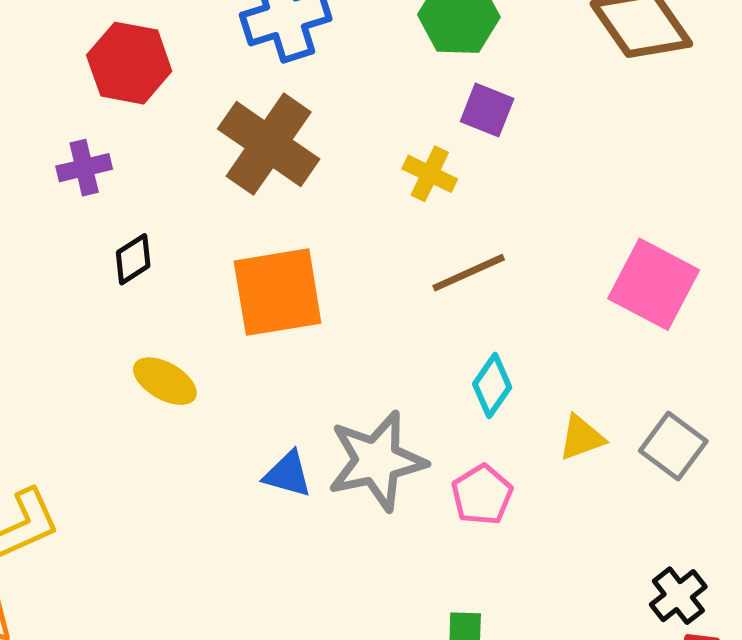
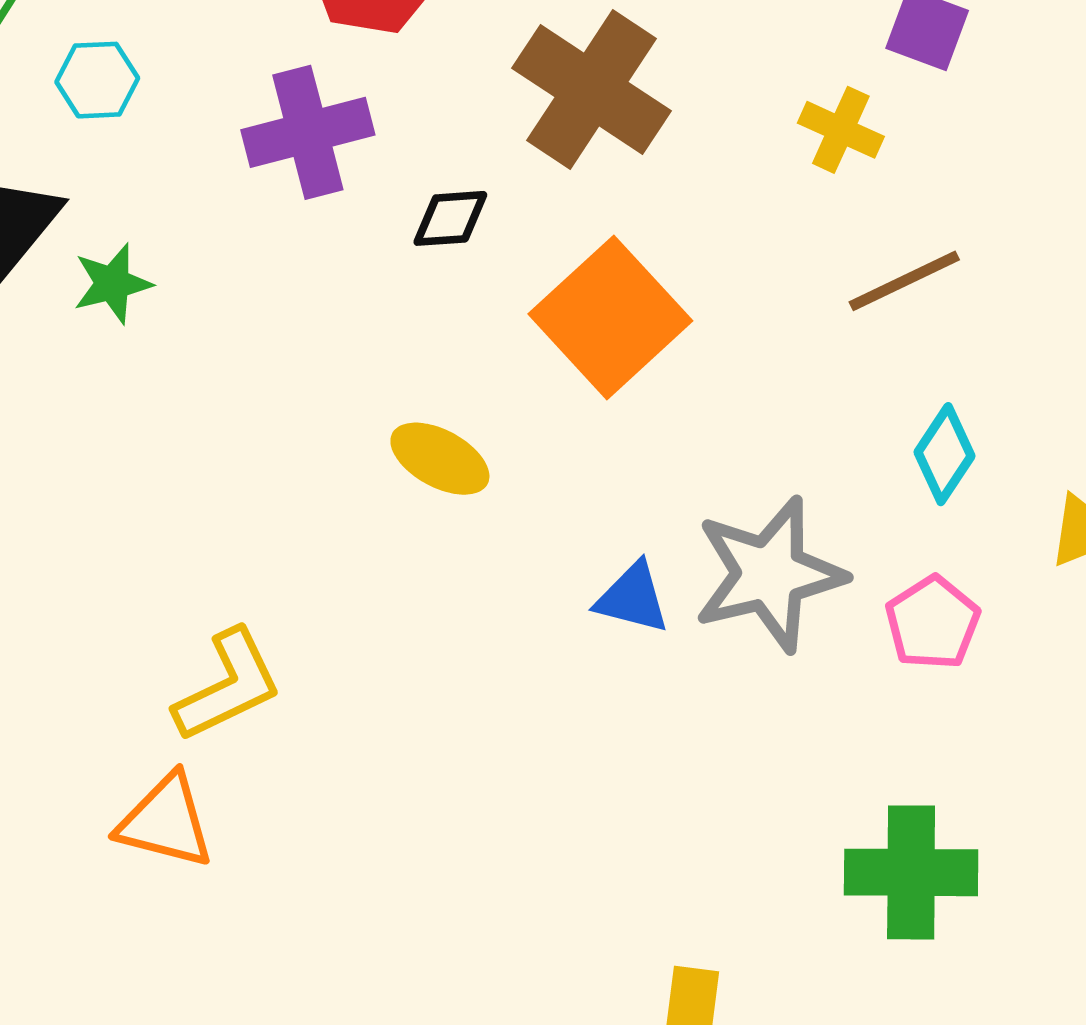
purple cross: (84, 168) -> (308, 132), size x1.5
black diamond: (133, 259) -> (450, 218), moved, turned 30
orange square: (278, 292) -> (610, 317), turned -32

